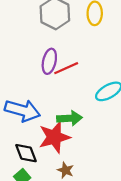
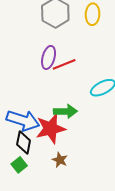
blue arrow: (22, 110) -> (23, 120), moved
black diamond: (26, 153) -> (24, 142), turned 30

